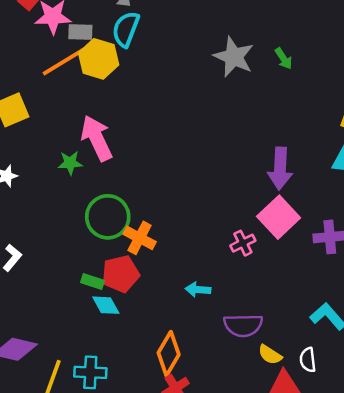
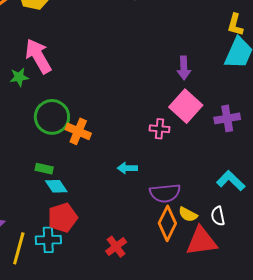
purple arrow: (280, 169) -> (184, 68), size x0.7
pink cross: (243, 243) -> (159, 129), turned 36
red pentagon: (120, 274) -> (63, 218), moved
orange diamond: (169, 354) -> (167, 223), moved

